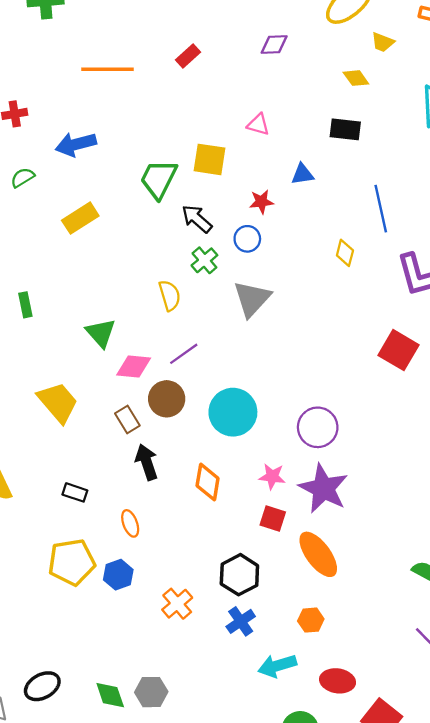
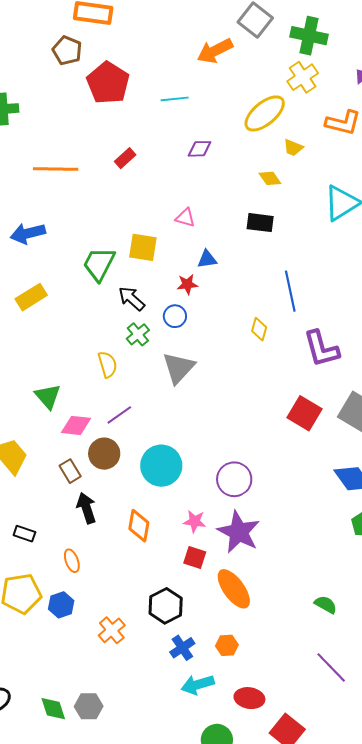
blue triangle: (302, 174) -> (207, 259), moved
blue cross: (241, 621) -> (182, 648), moved

